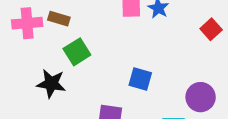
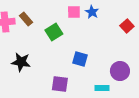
brown rectangle: (59, 19) -> (26, 19), turned 32
green square: (77, 52) -> (54, 32), moved

